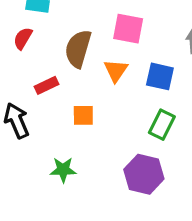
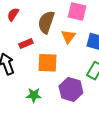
orange square: (83, 115) -> (47, 63), size x1.5
purple hexagon: (144, 174) -> (71, 89), moved

